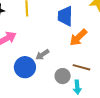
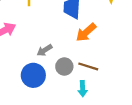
blue circle: (25, 67) -> (33, 75), moved
gray circle: (63, 76) -> (64, 67), moved

